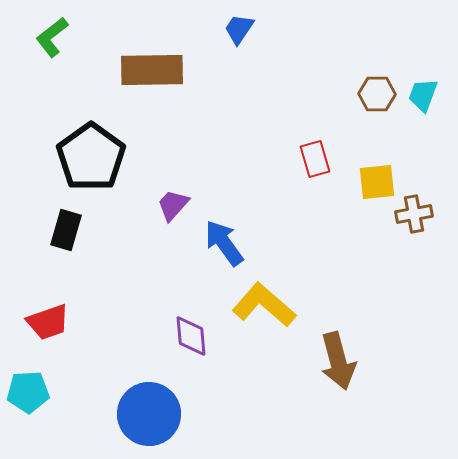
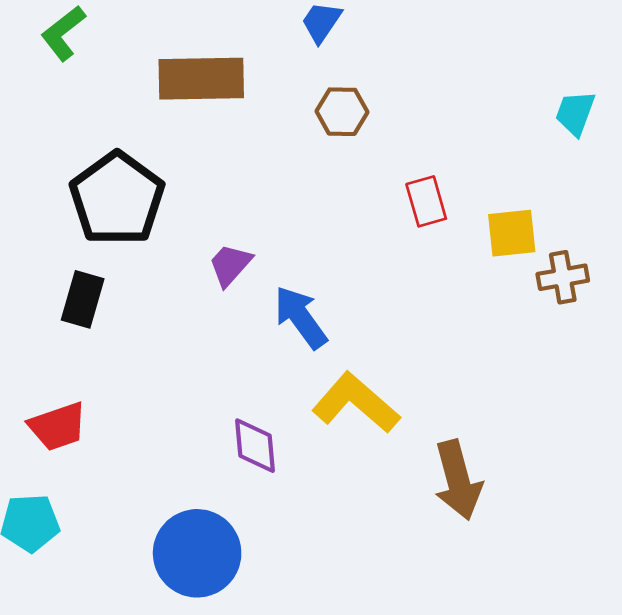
brown hexagon: (377, 94) -> (342, 112), moved

